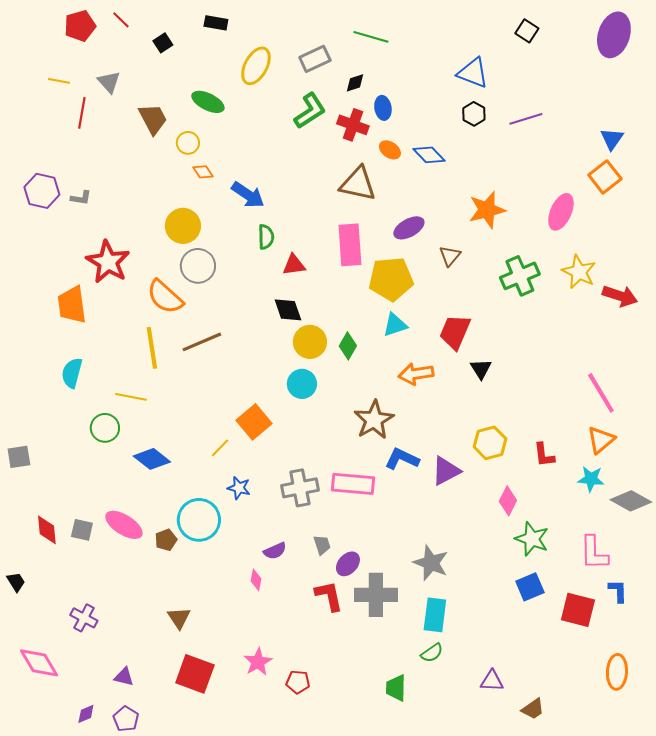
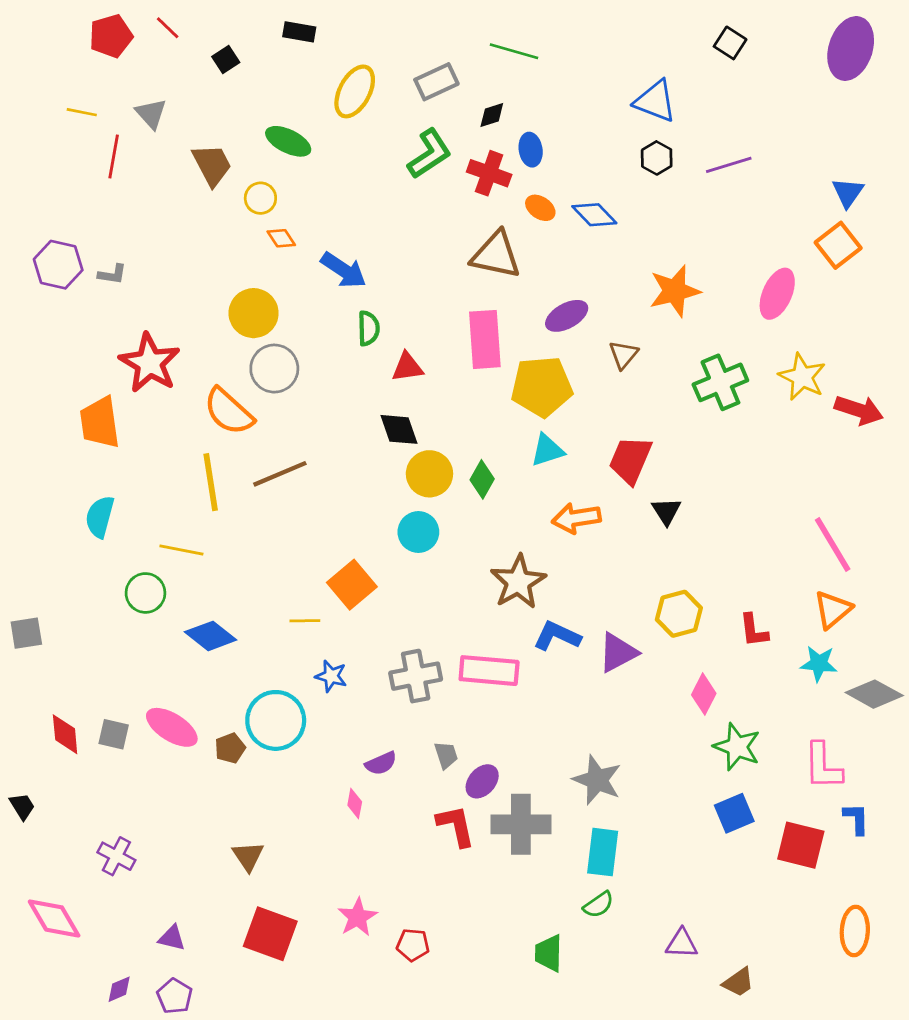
yellow line: (220, 448) -> (305, 621), turned 45

